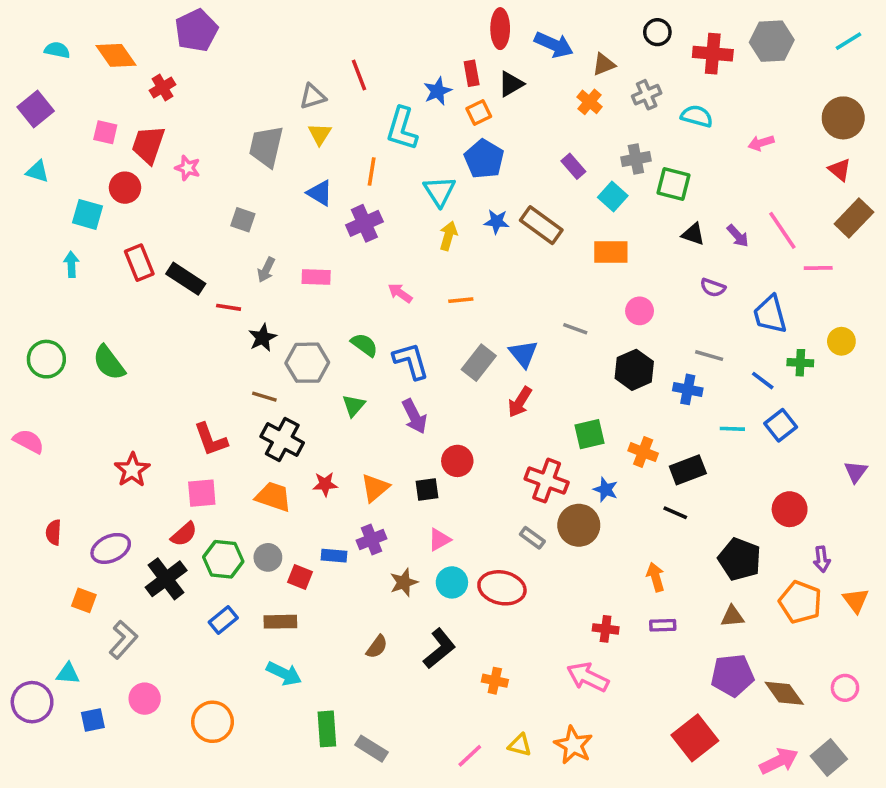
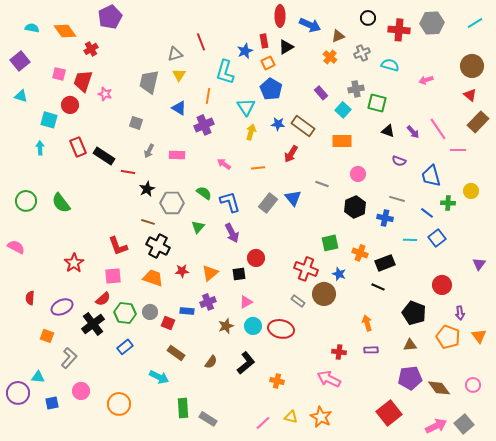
red arrow: (520, 402) -> (291, 154), moved
brown rectangle: (280, 622) -> (176, 353), moved, turned 36

